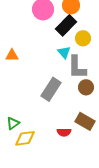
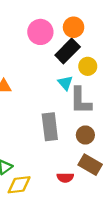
brown circle: (86, 87) -> (85, 135), moved
gray rectangle: (51, 89) -> (50, 127), turned -40

